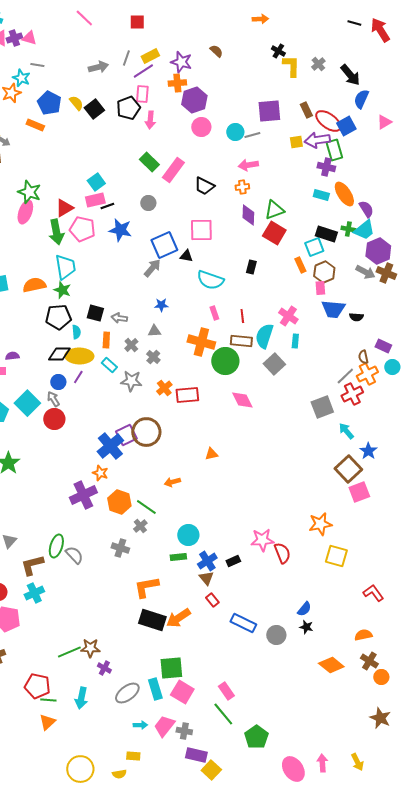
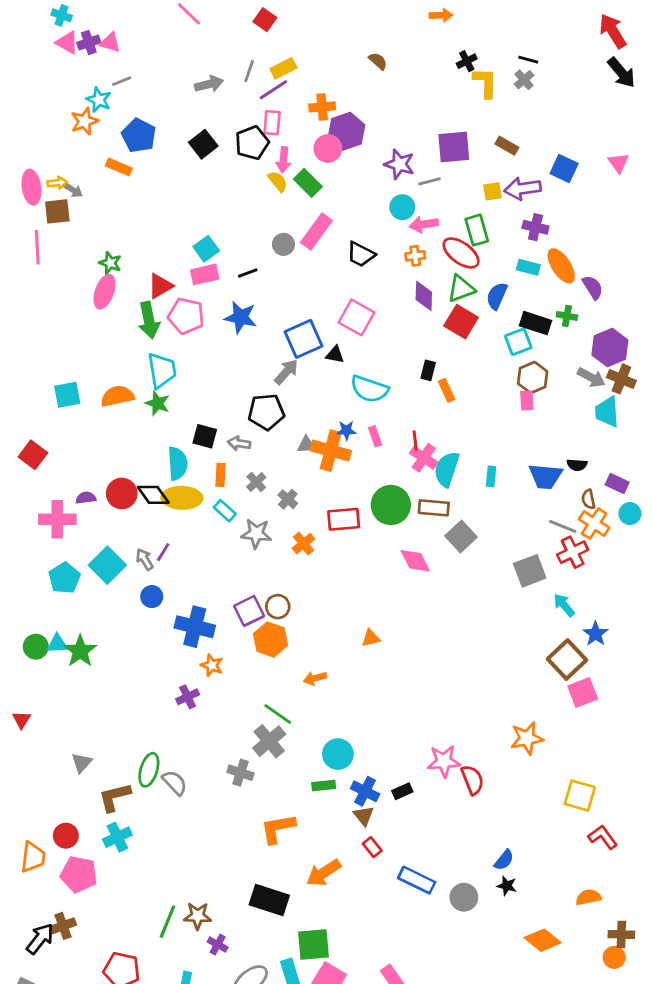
red square: (137, 22) -> (265, 20), turned 35
black line: (354, 23) -> (528, 60), moved
black cross: (278, 51) -> (467, 61), turned 32
purple star: (181, 62) -> (399, 164), moved
gray line: (37, 65) -> (122, 81), turned -32
black arrow: (350, 75) -> (621, 73), moved
blue semicircle: (361, 99) -> (497, 296), moved
yellow semicircle: (76, 103) -> (278, 181), moved
brown rectangle: (306, 110) -> (507, 146), turned -35
red ellipse: (328, 121) -> (461, 253), moved
pink triangle: (384, 122) -> (618, 163), turned -35
blue square: (346, 126) -> (564, 168), turned -36
pink circle: (201, 127) -> (328, 148), moved
cyan circle: (235, 132) -> (402, 207), moved
green rectangle: (334, 150) -> (477, 230), moved
green rectangle: (149, 162) -> (308, 183), moved
green star: (29, 192) -> (110, 263), size x0.7
gray circle: (148, 203) -> (283, 244), moved
black line: (107, 206) -> (248, 273), moved
pink square: (201, 230) -> (356, 317), turned 30
cyan trapezoid: (364, 230) -> (607, 412), moved, turned 125
orange rectangle: (300, 265) -> (447, 390), moved
blue star: (161, 305) -> (346, 430), moved
blue trapezoid: (333, 309) -> (545, 476), moved
pink cross: (288, 316) -> (424, 458), moved
black pentagon: (58, 317) -> (266, 412), moved
black semicircle: (356, 317) -> (577, 465), moved
gray triangle: (154, 331) -> (306, 445), moved
cyan semicircle: (76, 332) -> (178, 463), size x1.6
brown rectangle: (241, 341) -> (434, 508), moved
orange cross: (201, 342) -> (331, 451), moved
black diamond: (59, 354) -> (153, 495), turned 55
gray square: (274, 364) -> (461, 536), moved
orange cross: (367, 374) -> (594, 524), turned -30
gray line: (345, 376) -> (563, 526), turned 66
purple line: (78, 377) -> (163, 552), moved
blue circle: (58, 382) -> (152, 597), moved
red rectangle: (187, 395) -> (344, 519), moved
red circle: (54, 419) -> (122, 493), moved
brown circle: (146, 432) -> (278, 607), size x0.6
blue cross: (110, 446) -> (195, 627), moved, turned -36
purple cross: (83, 495) -> (188, 697), size x0.6
orange hexagon: (119, 502) -> (271, 640), moved
gray cross: (140, 526) -> (269, 741), size x1.6
yellow square: (336, 556) -> (580, 796), moved
blue cross: (207, 561) -> (365, 791), turned -30
black rectangle: (152, 620) -> (269, 900), moved
green line: (69, 652) -> (168, 922), turned -45
brown cross: (369, 661) -> (621, 934), moved, turned -30

